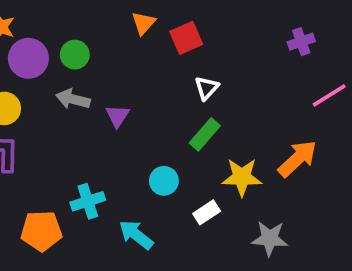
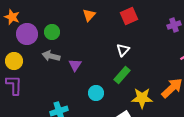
red square: (186, 38) -> (129, 16), moved
cyan circle: (164, 181) -> (96, 93), moved

